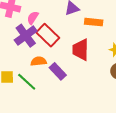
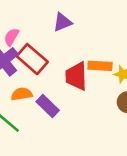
orange rectangle: (94, 22) -> (100, 66), moved

